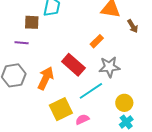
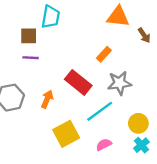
purple line: (22, 43) -> (31, 58), moved
orange arrow: (46, 78) -> (47, 99), size x0.7
pink semicircle: (82, 119) -> (104, 145), moved

